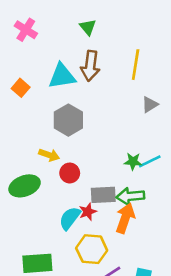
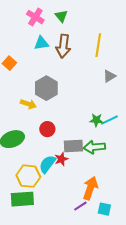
pink cross: (26, 30) -> (35, 17), moved
cyan triangle: (62, 76) -> (41, 43), moved, size x0.7
yellow arrow: (49, 155) -> (28, 104), moved
orange arrow: (125, 218) -> (90, 188), moved
yellow hexagon: (92, 249) -> (28, 176), moved

